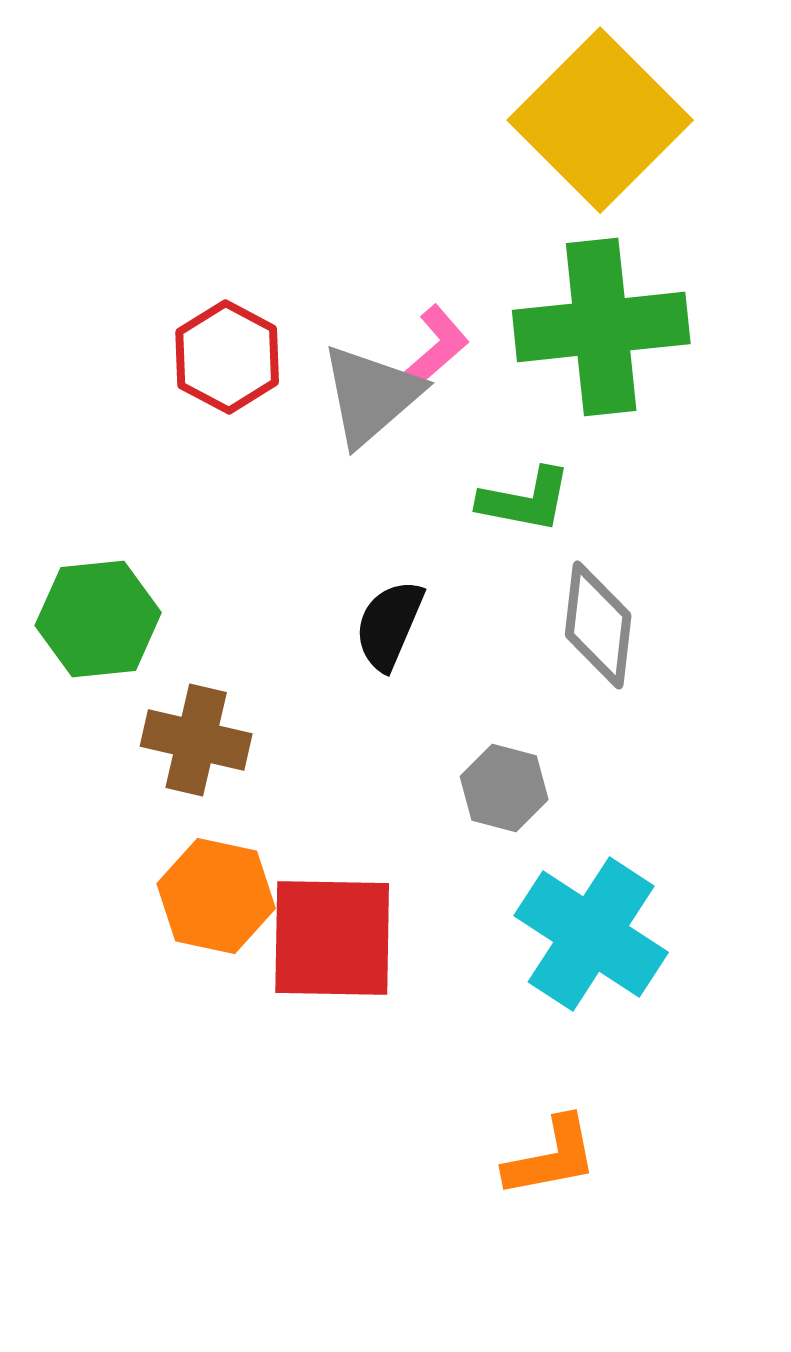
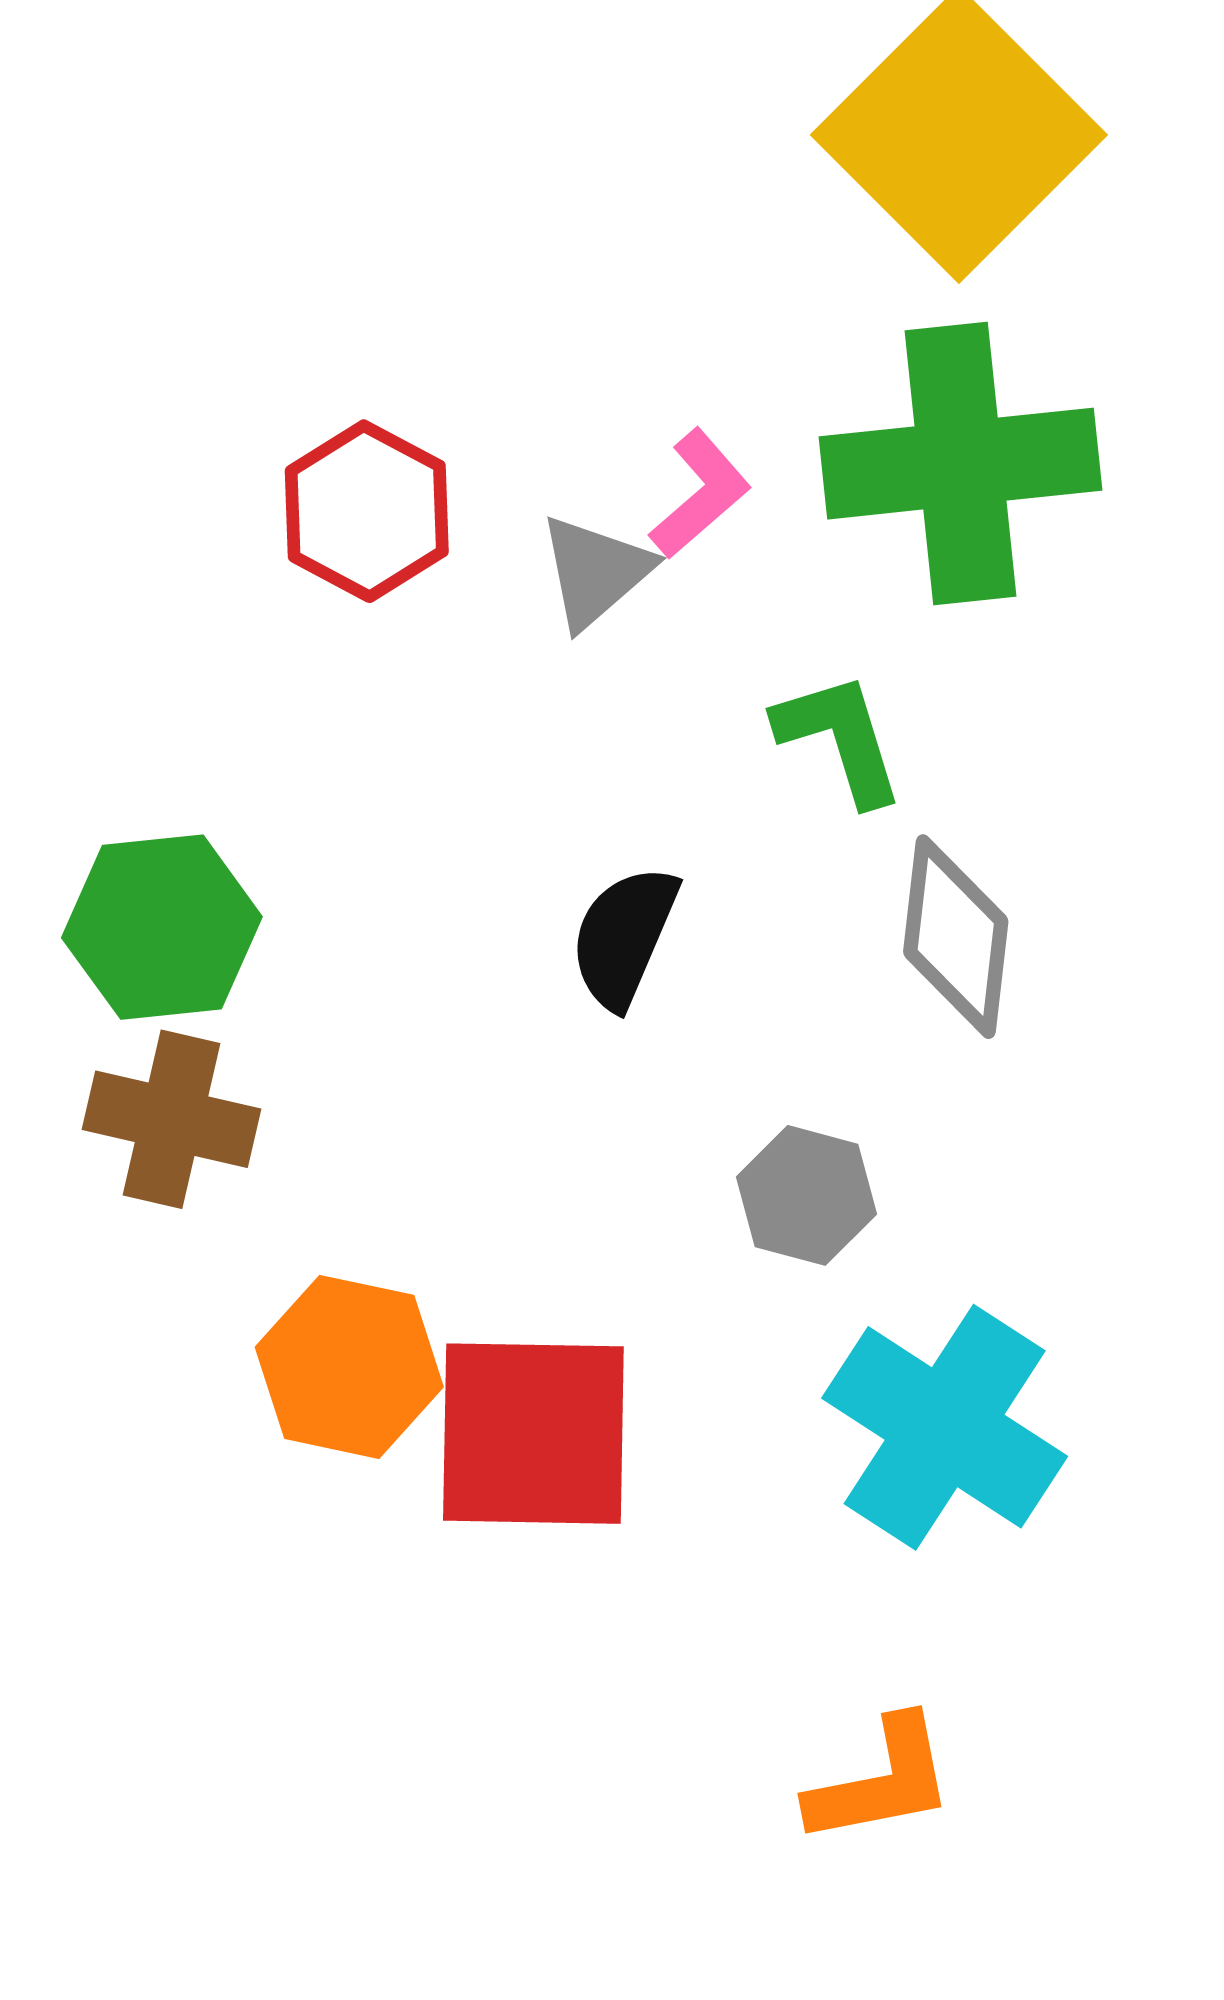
gray triangle: (371, 395) -> (595, 572), size x0.7
green L-shape: (525, 500) -> (840, 738), turned -118
brown cross: (196, 740) -> (171, 1119), moved

